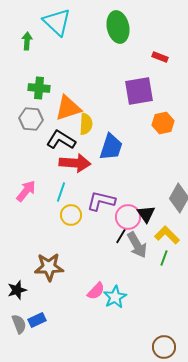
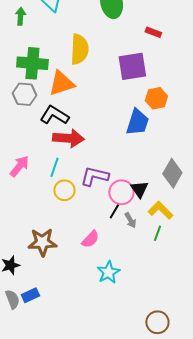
green cross: (39, 88) -> (32, 63), size x1.4
yellow semicircle: (86, 124) -> (79, 49), moved, size x1.4
blue trapezoid: (111, 147) -> (137, 122), moved
gray arrow: (137, 245) -> (130, 220), size x0.6
pink semicircle: (96, 291) -> (90, 239), moved

